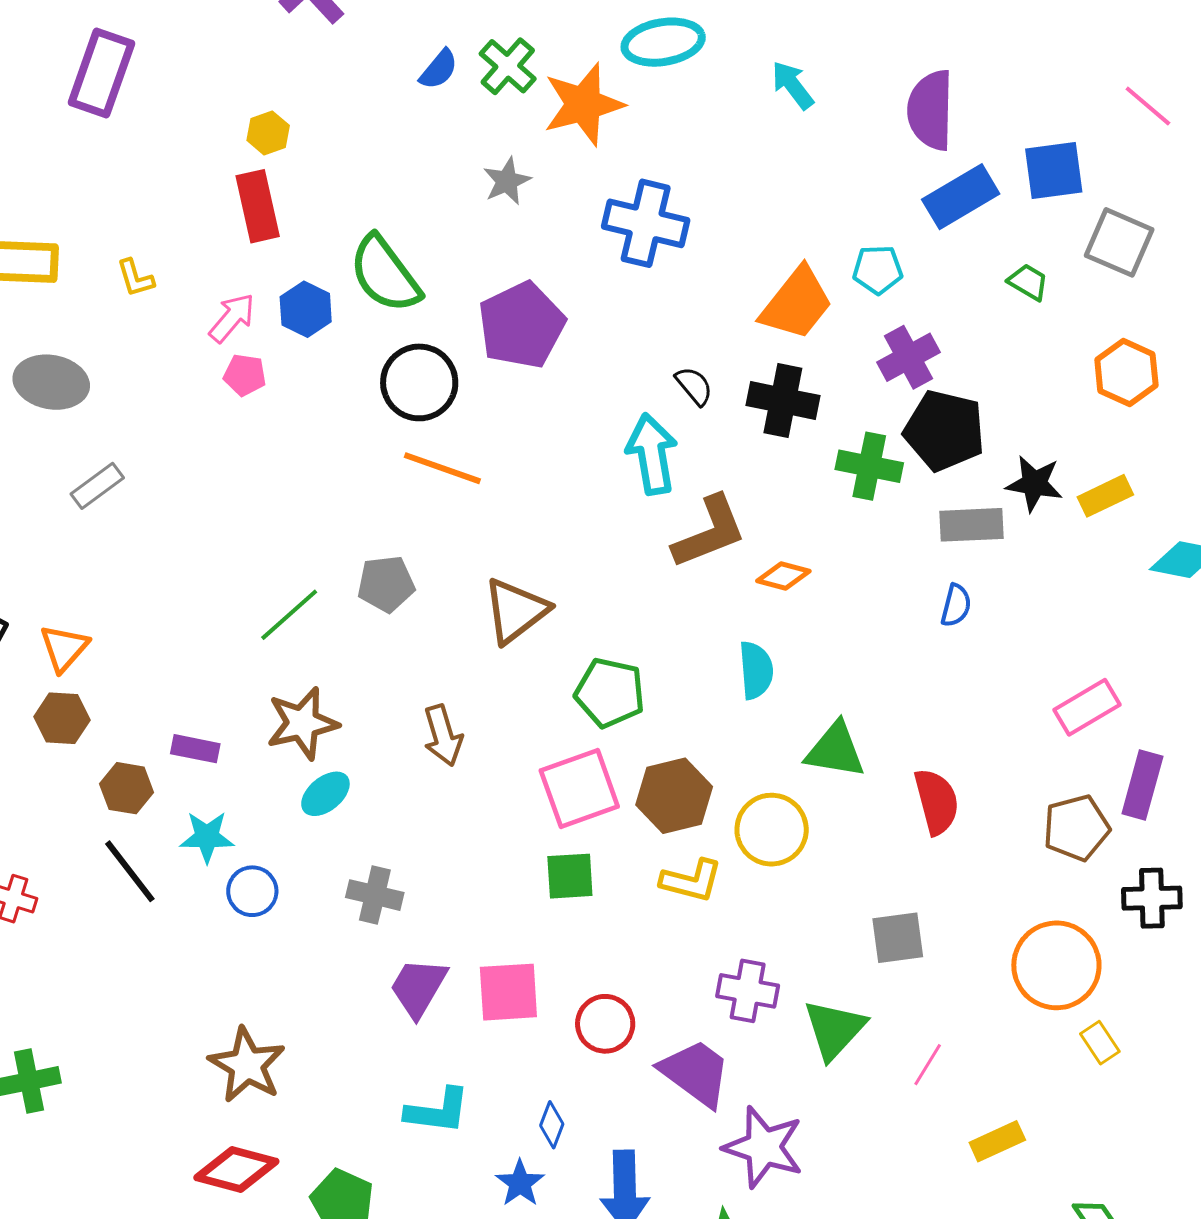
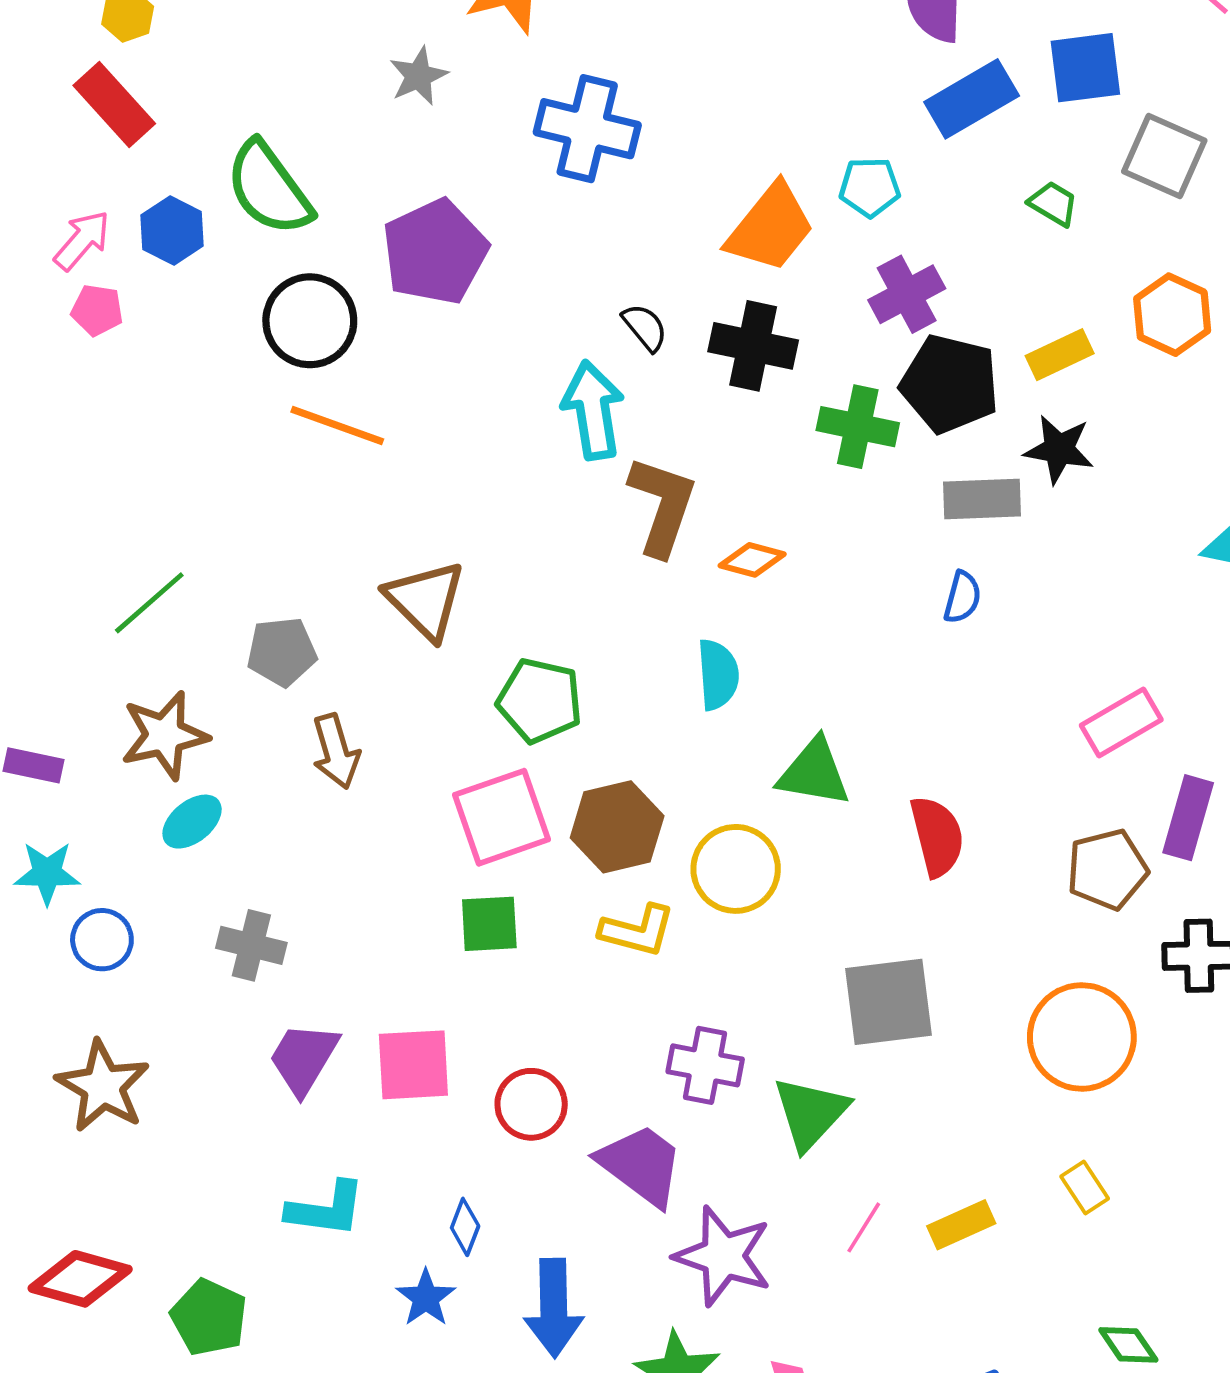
red rectangle: (258, 206) -> (114, 104), turned -30
yellow rectangle: (1105, 496) -> (1060, 355), moved
brown L-shape: (709, 532) -> (662, 506), turned -50
gray pentagon: (386, 584) -> (282, 652), moved
brown triangle: (516, 611) -> (425, 600), turned -38
gray square: (898, 938) -> (888, 1002), size x1.4
yellow rectangle: (1100, 1043) -> (1085, 1187), moved
brown star: (247, 1065) -> (103, 1086), moved
pink line: (928, 1065) -> (864, 1227), moved
yellow rectangle: (997, 1141) -> (961, 1225), moved

